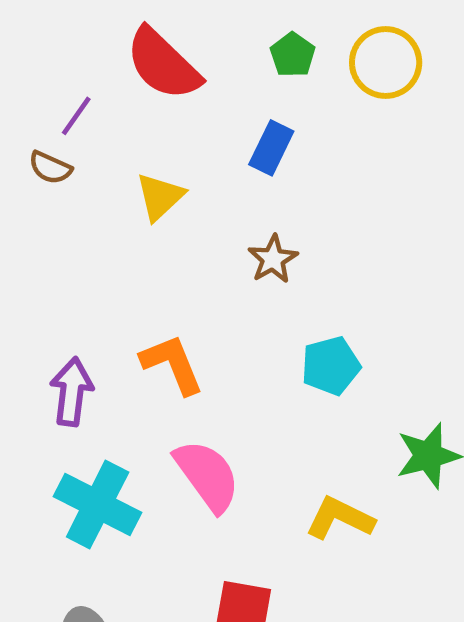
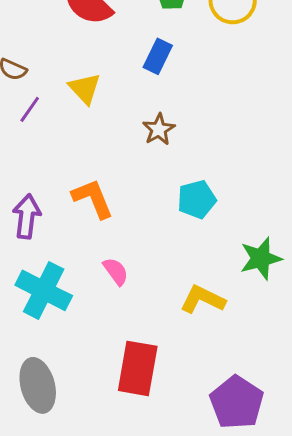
purple line: (76, 116) -> (30, 109), moved
yellow triangle: (160, 197) -> (85, 88), turned -30
pink semicircle: (207, 476) -> (116, 271), size x0.6

